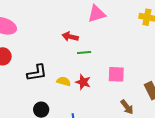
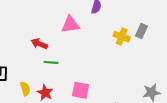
yellow semicircle: (64, 81) -> (25, 89), turned 48

